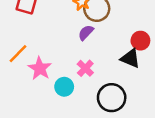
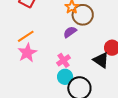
orange line: (18, 54) -> (26, 36), moved
cyan circle: (64, 87) -> (65, 77), moved

